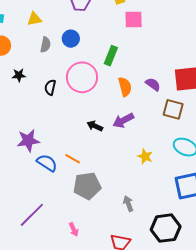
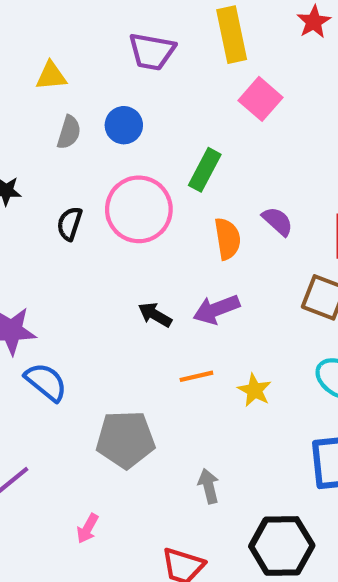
pink square: (134, 20) -> (260, 99), turned 36
purple semicircle: (153, 84) -> (278, 221), moved
orange line: (73, 159) -> (196, 376), moved, turned -49
pink arrow: (74, 229) -> (88, 529), turned 48

